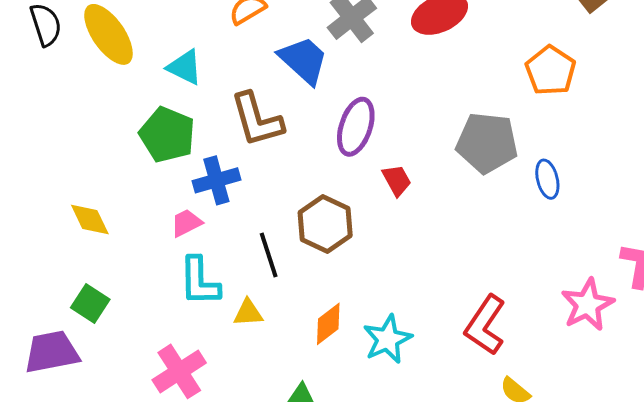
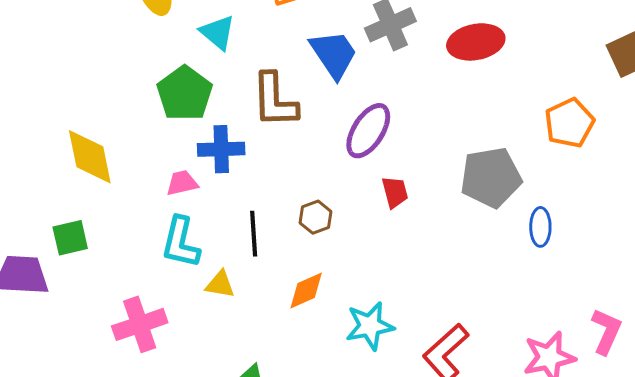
gray pentagon: (487, 143) -> (491, 177), turned -30
yellow diamond: (90, 220) -> (90, 157), size x1.4
brown hexagon: (325, 224) -> (316, 217), size x0.6
green square: (90, 304) -> (70, 238), turned 30
orange diamond: (328, 324) -> (306, 291), moved
cyan star: (387, 339) -> (370, 326), moved

